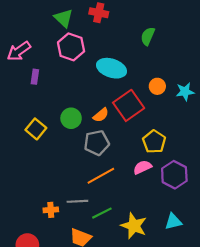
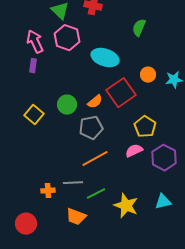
pink arrow: (19, 51) -> (35, 42), moved, turned 100

